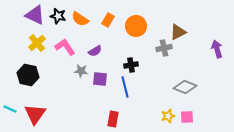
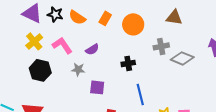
brown triangle: (178, 32) -> (174, 17), moved, turned 36
black hexagon: (28, 75) -> (40, 70), moved
purple square: (100, 79) -> (97, 87), moved
blue line: (125, 87) -> (140, 94), moved
gray diamond: (185, 87) -> (182, 58), moved

